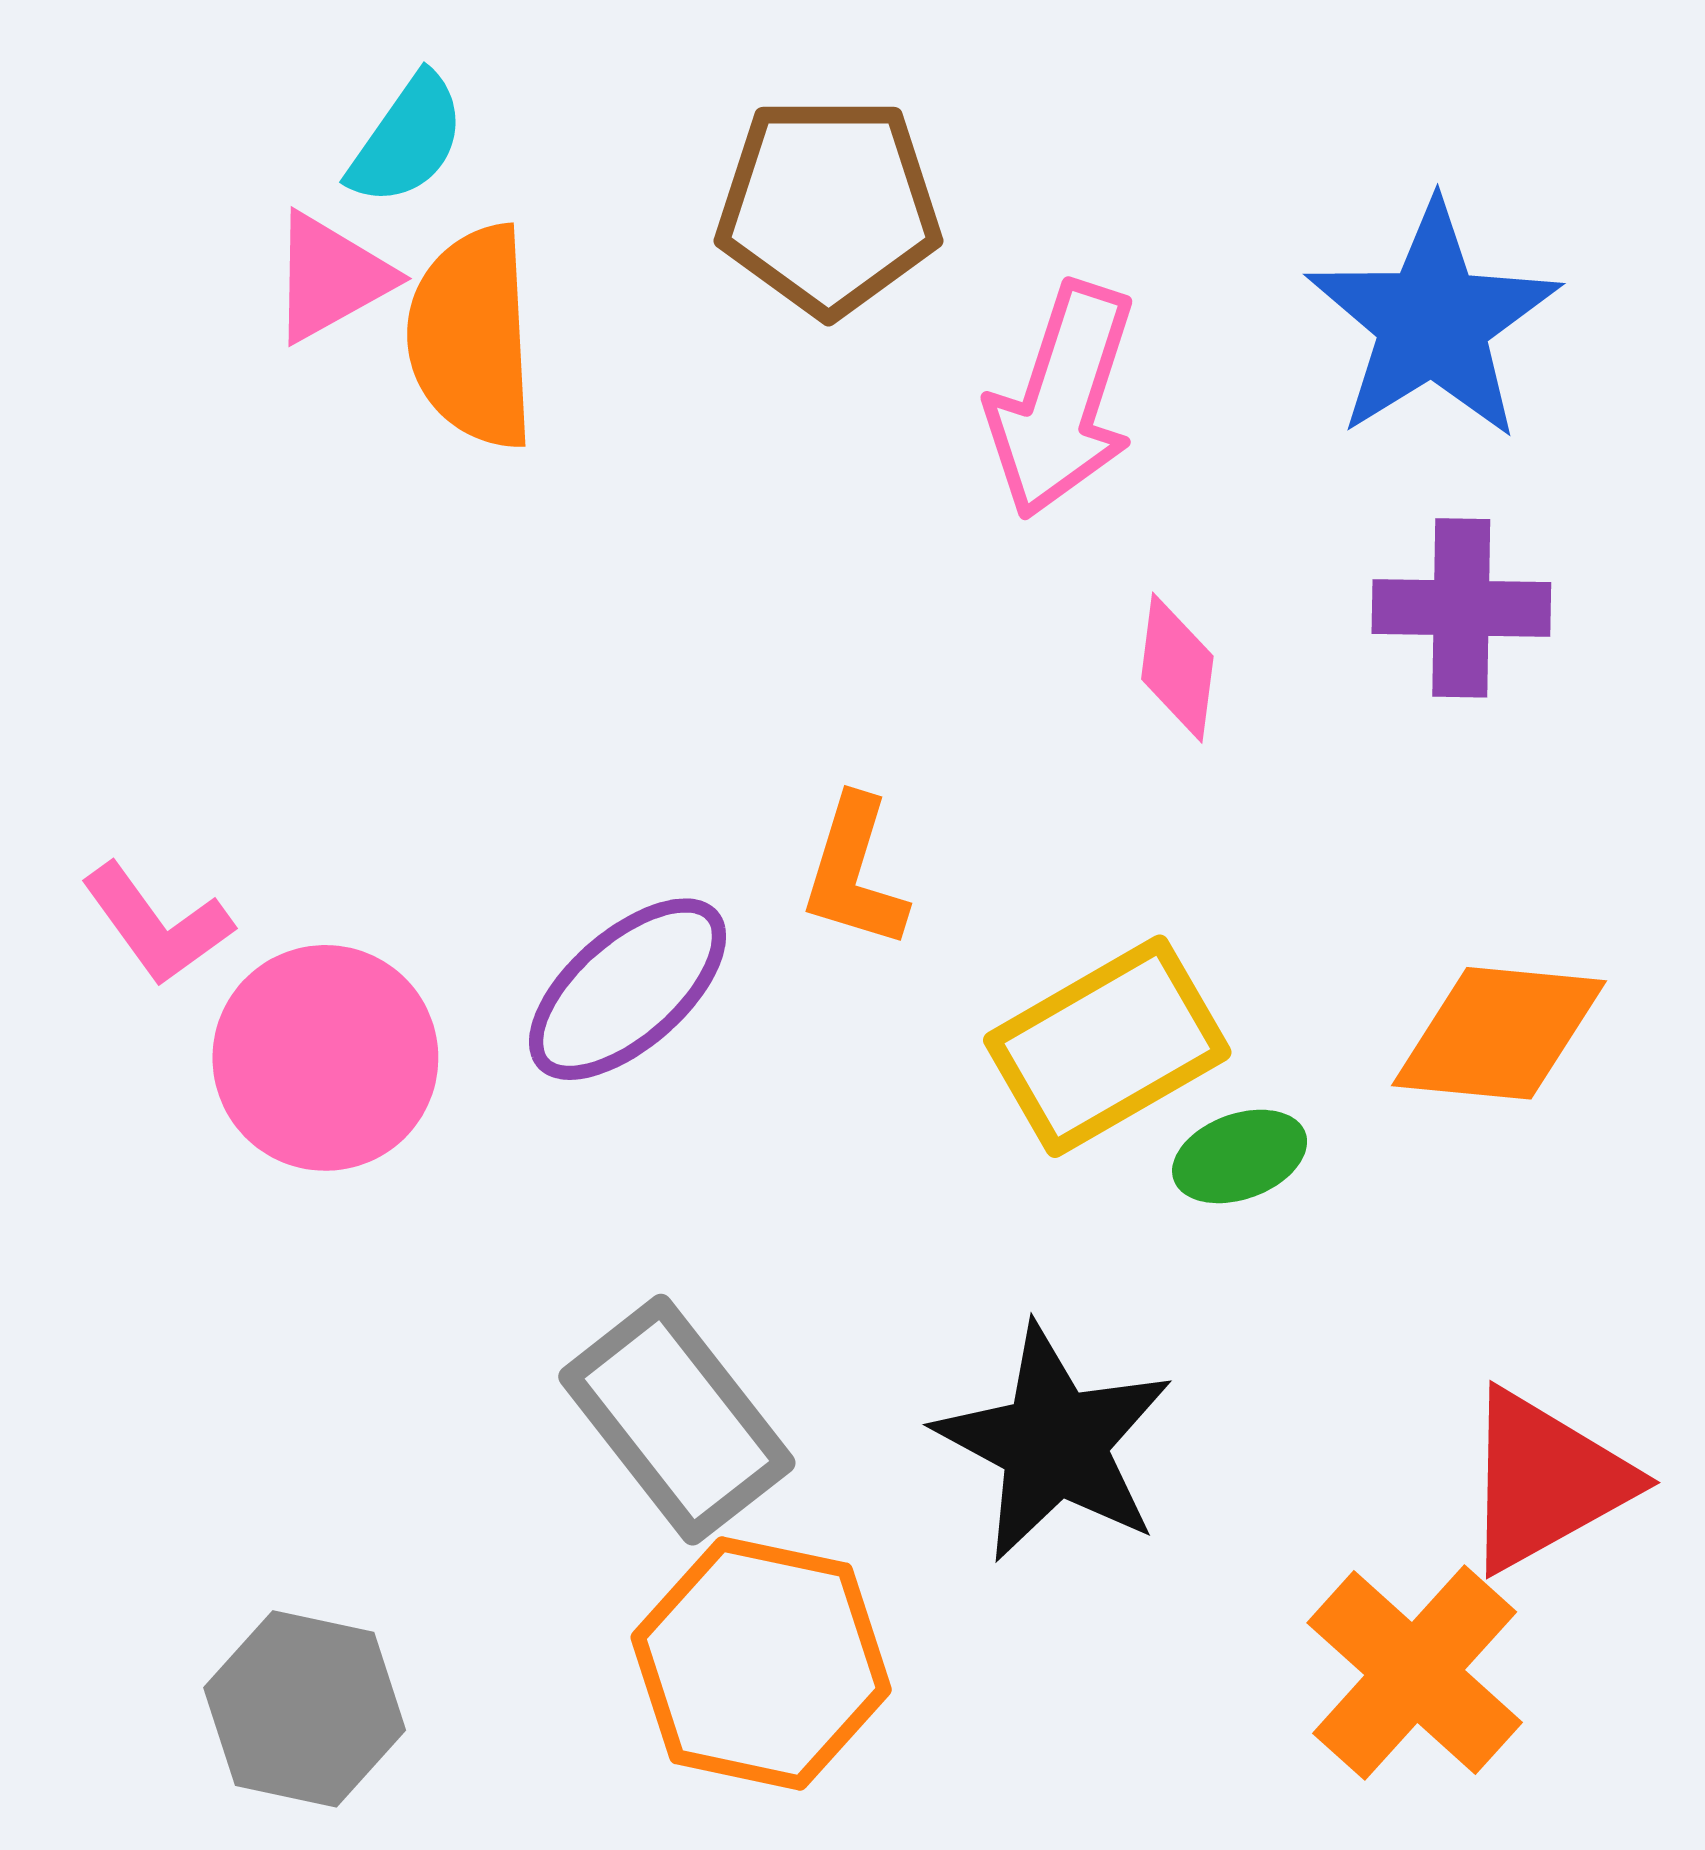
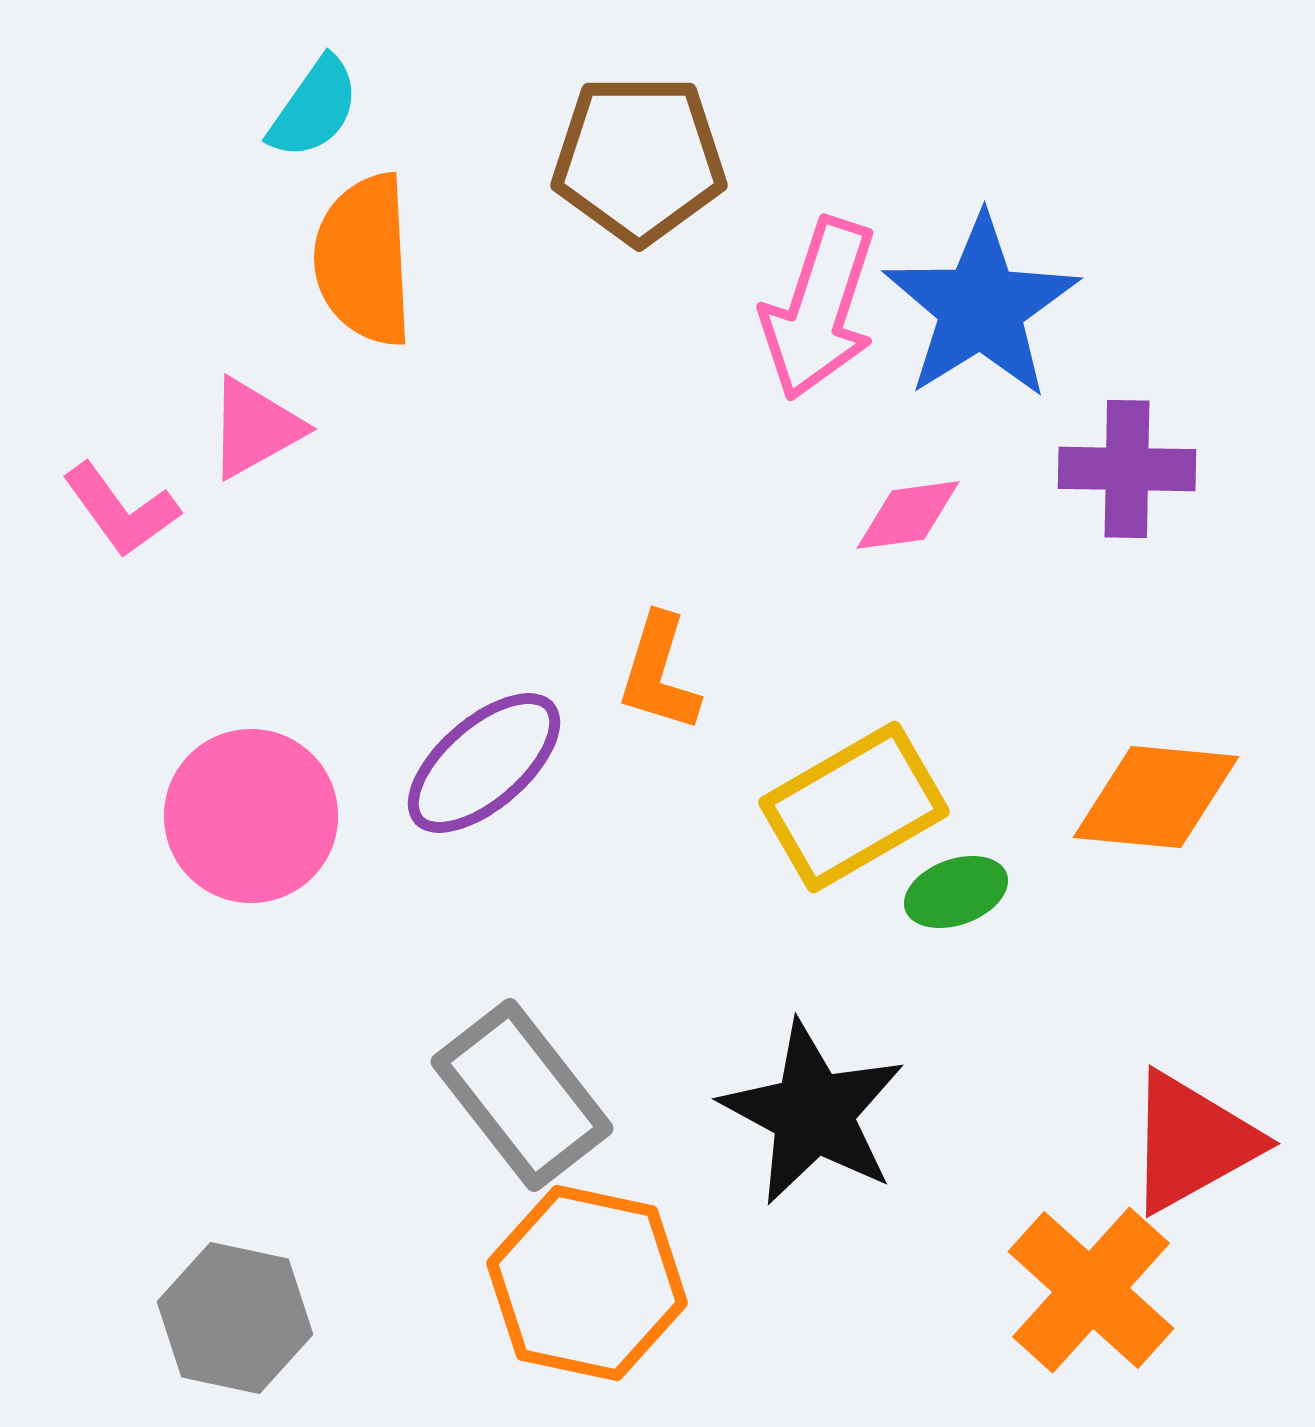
pink triangle: (331, 277) -> (255, 428), moved
blue star: (1433, 321) -> (981, 307), moved
pink diamond: (1177, 668) -> (908, 515), turned 75
pink L-shape: (157, 924) -> (121, 510), moved

